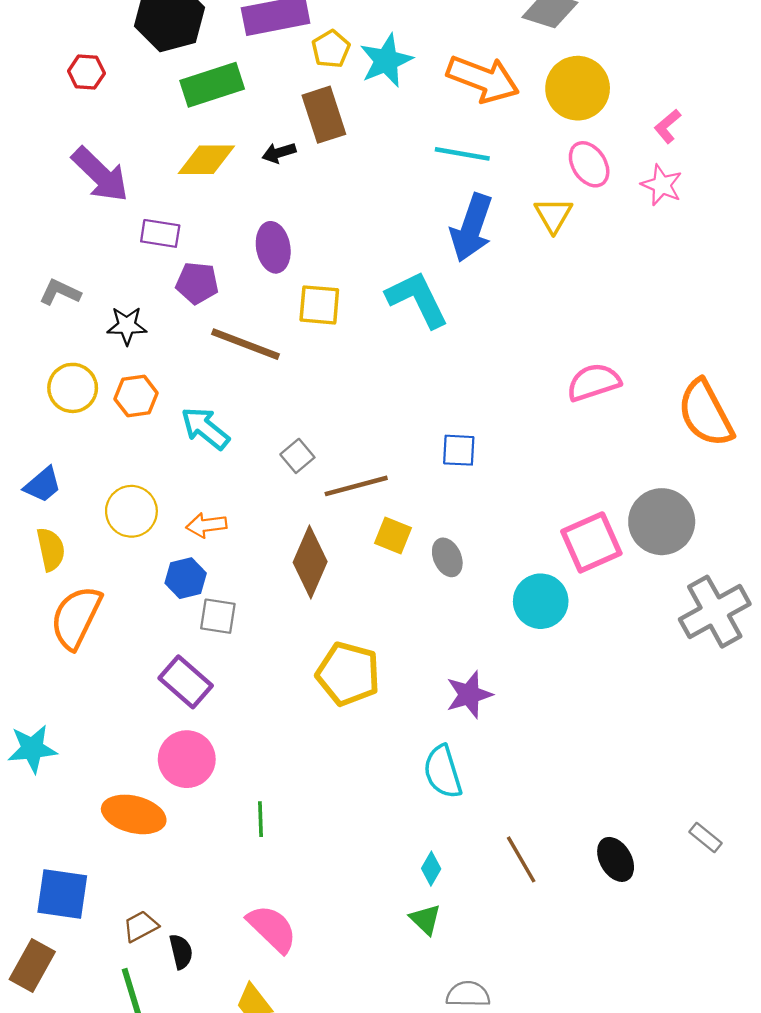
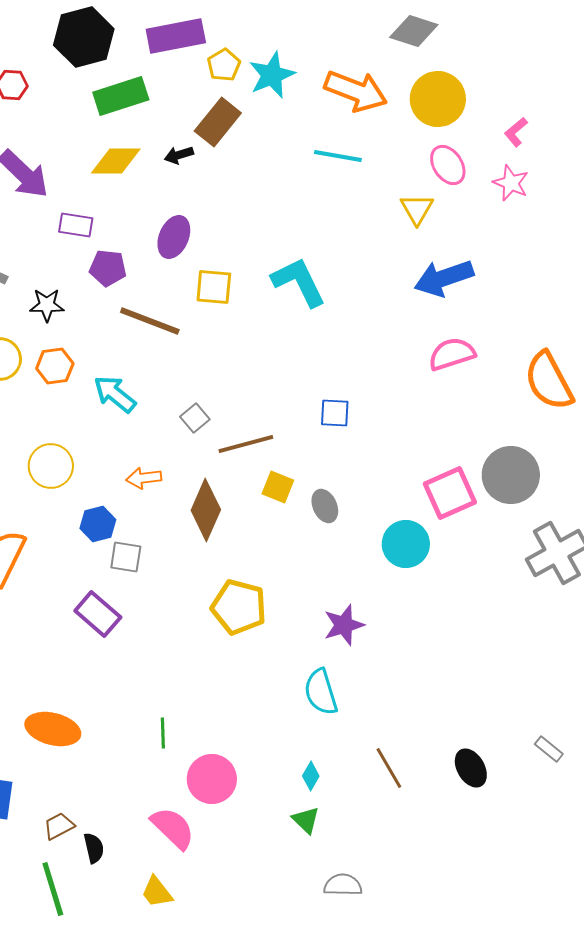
brown rectangle: (324, 115) -> (218, 122), turned 57
blue arrow: (471, 228) -> (444, 278), moved, turned 52
purple ellipse: (273, 247) -> (174, 237), turned 33
orange arrow: (206, 525) -> (144, 478), moved
pink circle: (187, 759) -> (212, 779), moved

